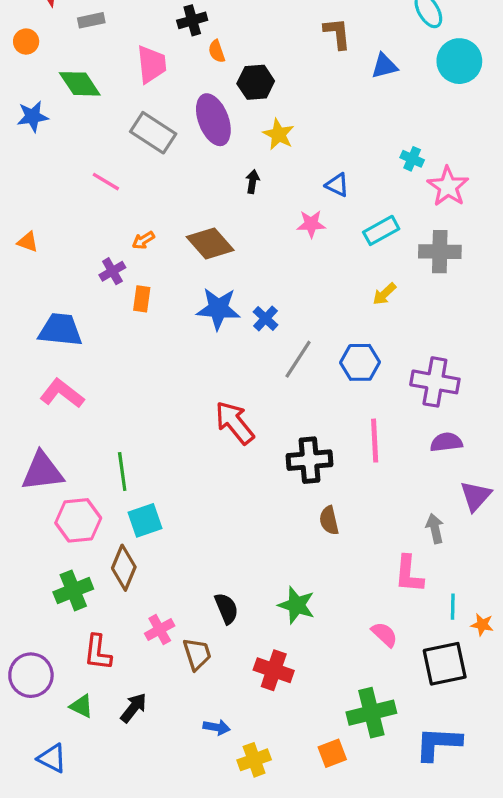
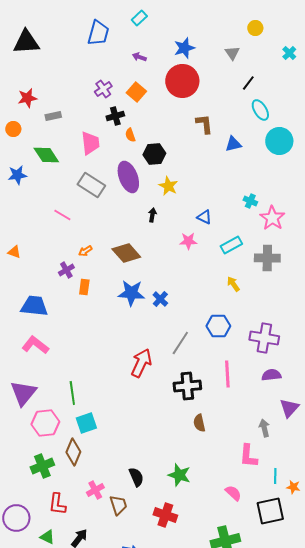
yellow arrow: (384, 294) -> (233, 284), turned 98
gray line: (298, 359) -> (180, 343), moved
red arrow: (235, 423) -> (141, 363), turned 64
purple triangle: (42, 472) -> (23, 393), turned -44

